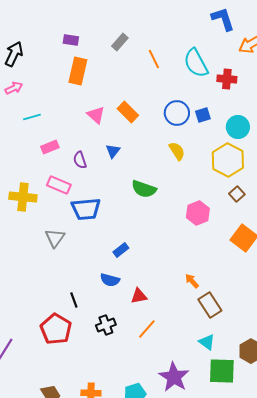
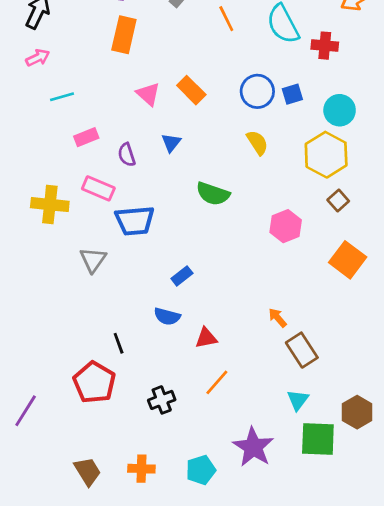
black cross: (106, 325) -> (162, 400), moved
cyan triangle: (207, 342) -> (298, 400), turned 30

